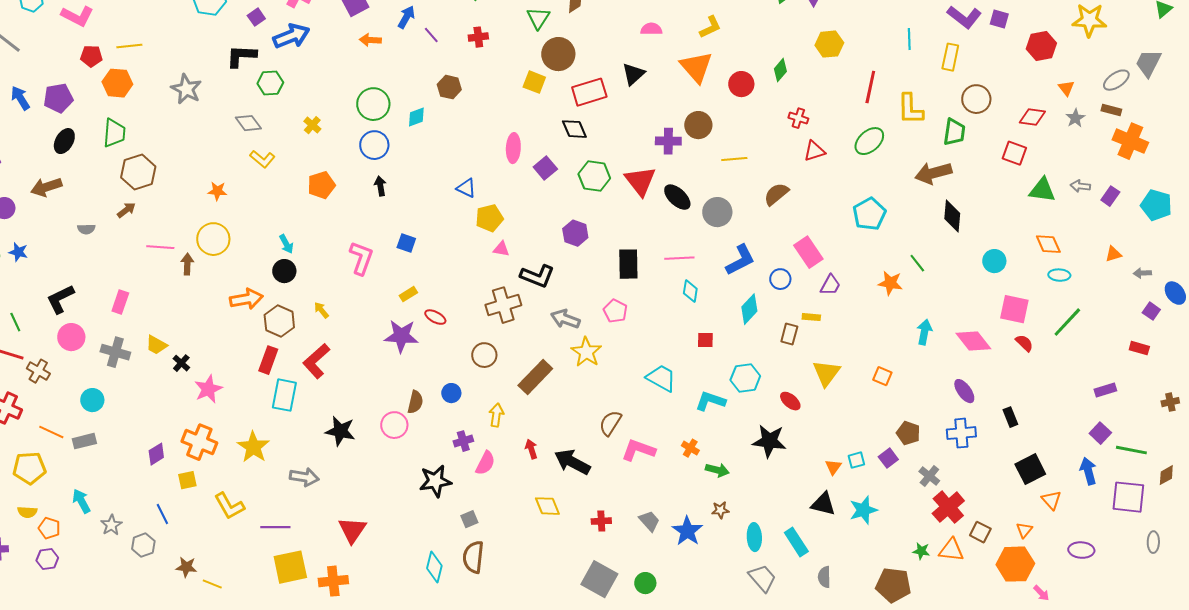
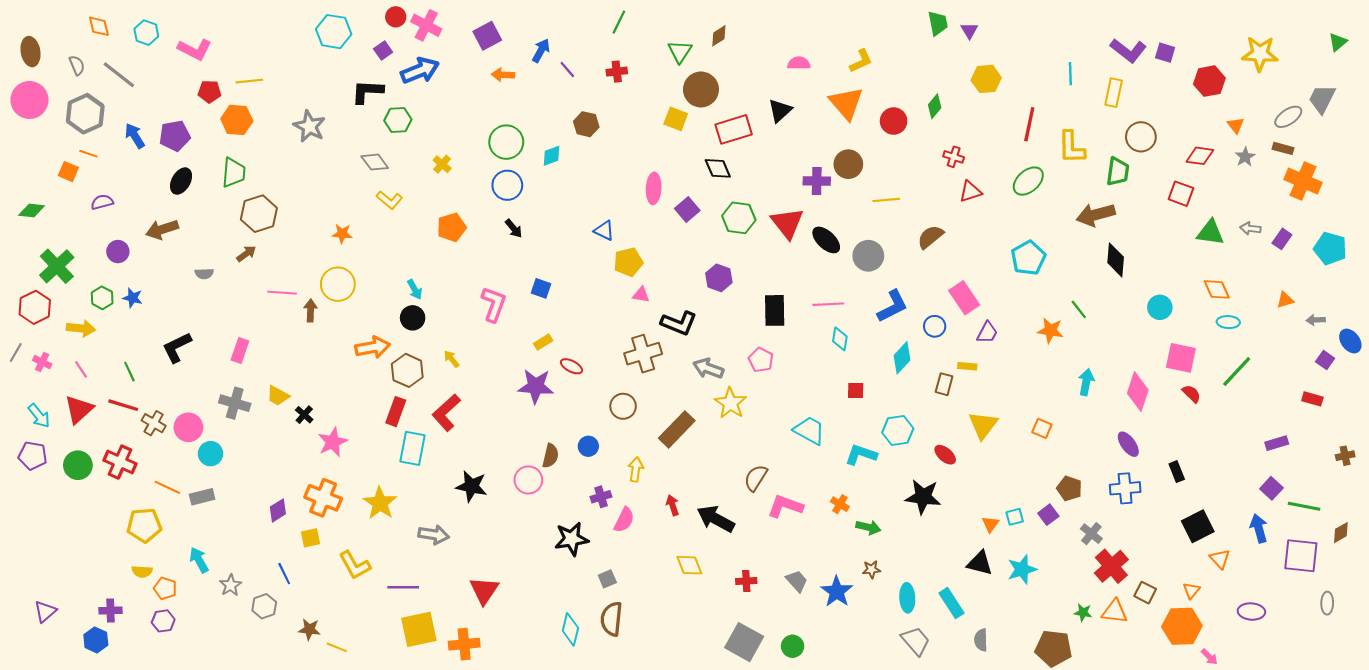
black arrow: (380, 186) -> (514, 228), turned 150
pink circle: (71, 337) -> (188, 427), moved
pink diamond: (973, 341) -> (1138, 392), turned 57

